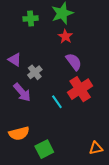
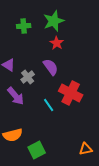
purple semicircle: (74, 62) -> (51, 67), moved
red cross: (80, 89) -> (71, 93), turned -30

